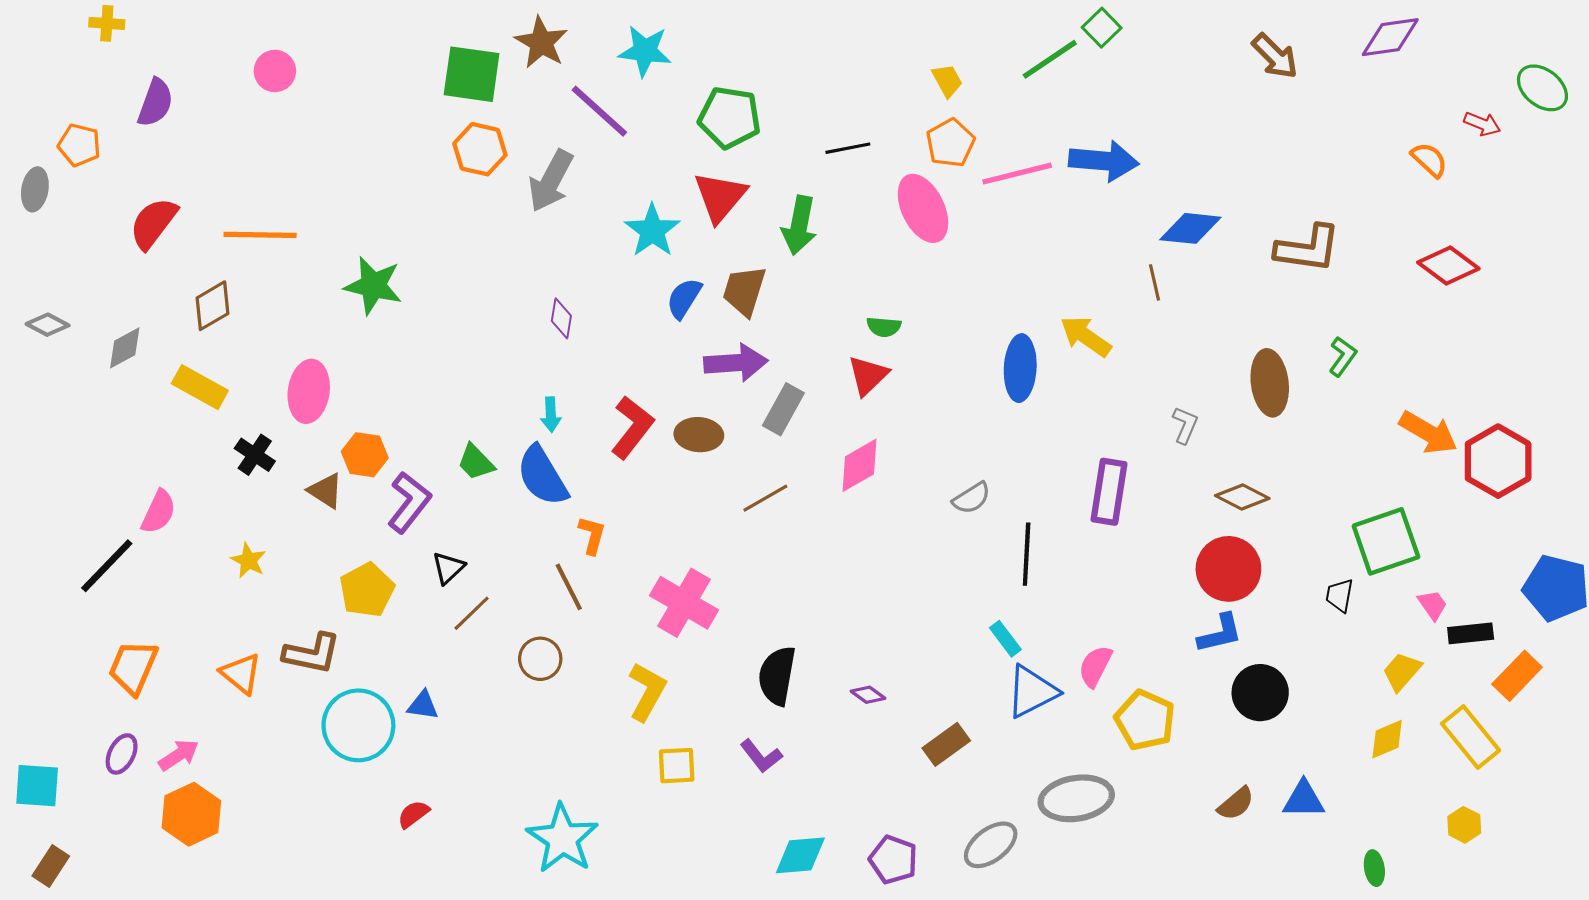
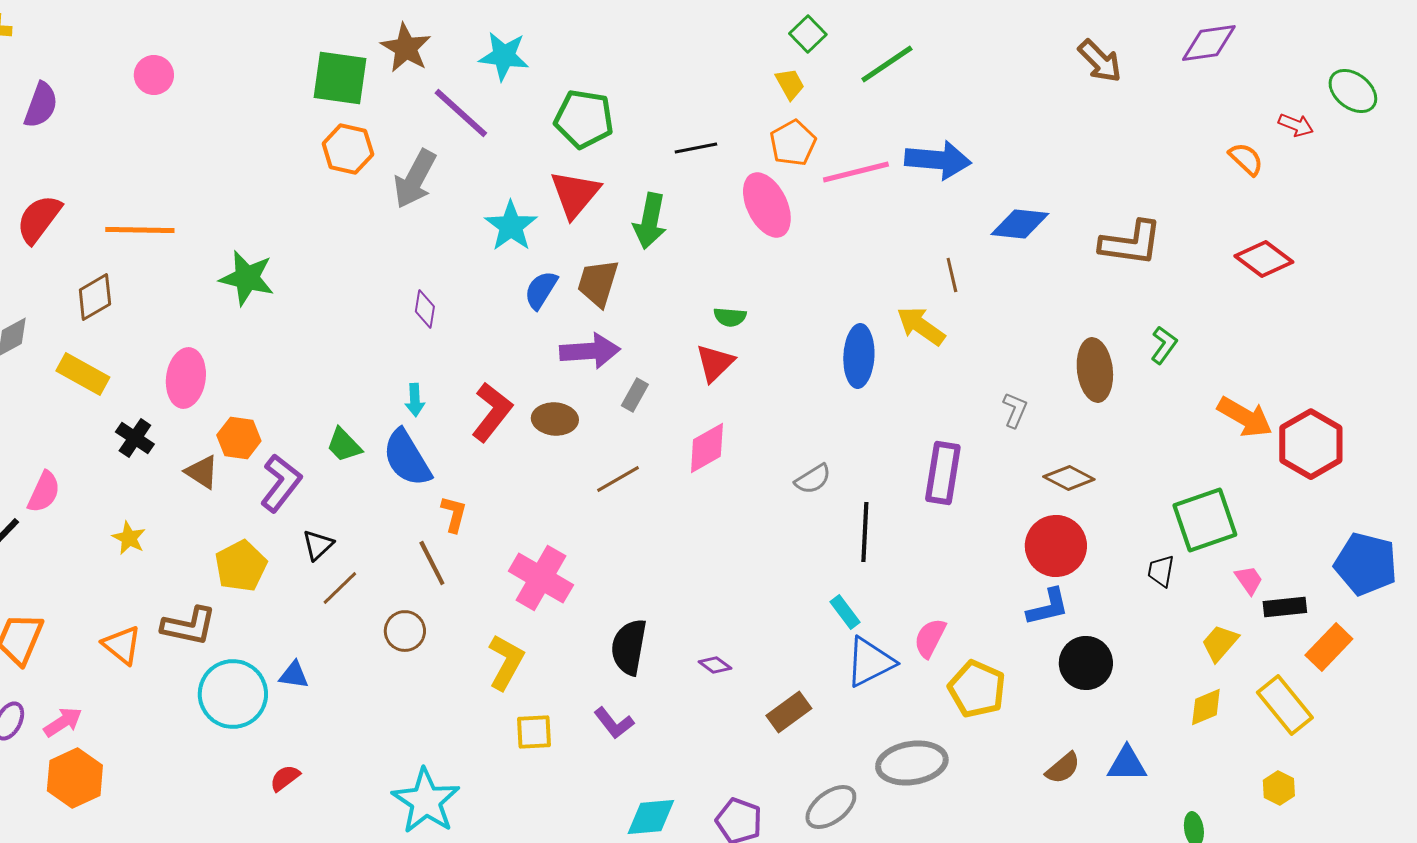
green square: (1102, 28) -> (808, 34), moved
brown line: (1154, 282) -> (952, 275), moved
gray rectangle: (783, 409) -> (635, 395), size x0.7

